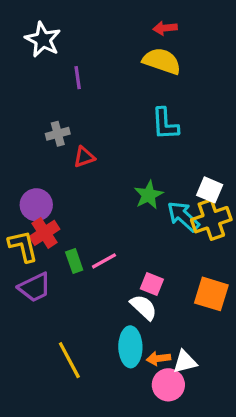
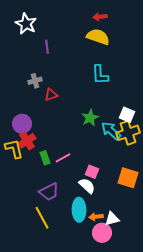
purple trapezoid: (35, 287) -> (49, 192), moved

